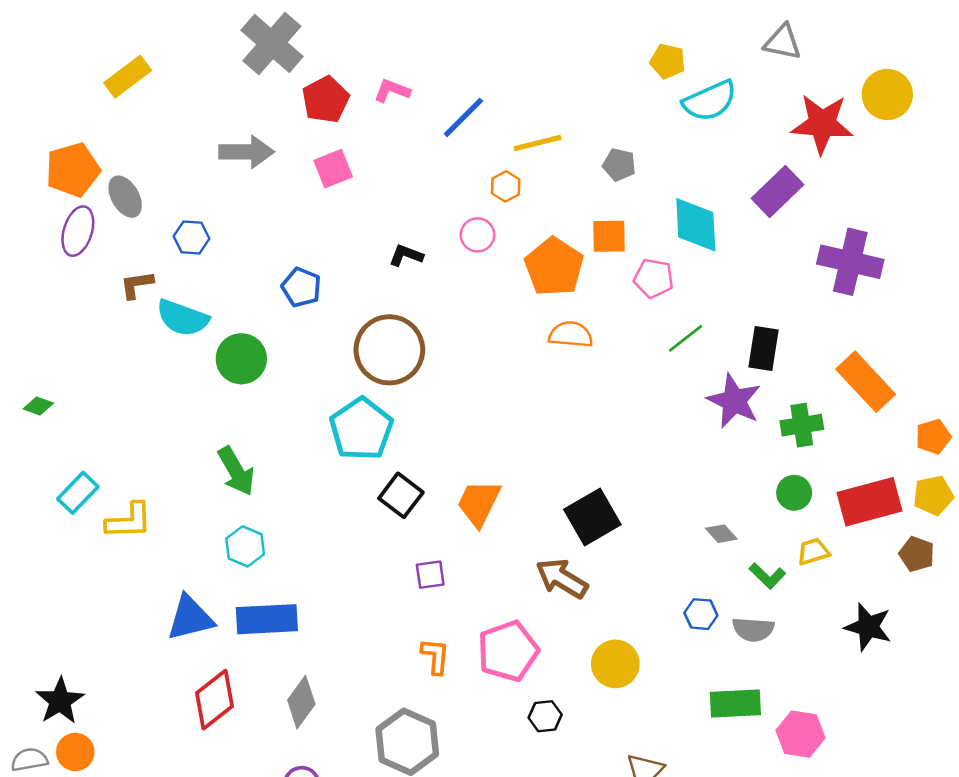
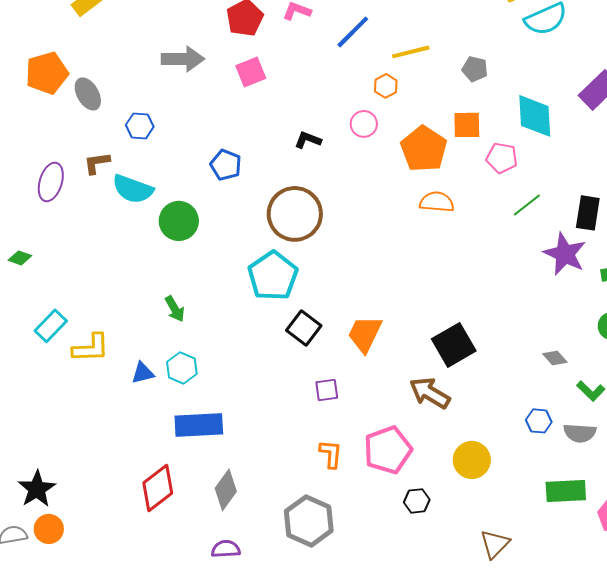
purple ellipse: (78, 231) -> (51, 182), moved
green arrow: (236, 471) -> (175, 309), size x0.7
blue triangle: (190, 618) -> (143, 373), moved, size x0.6

